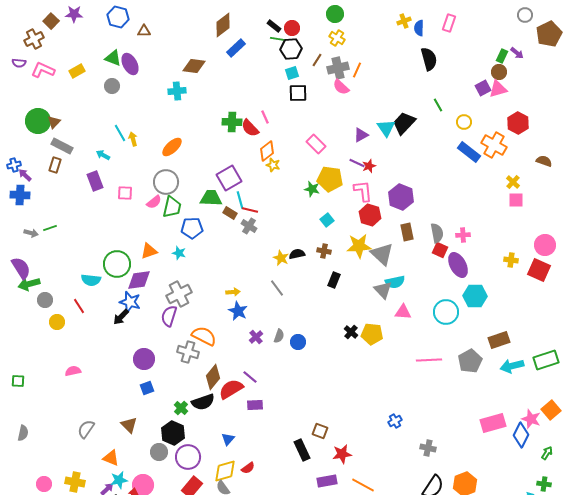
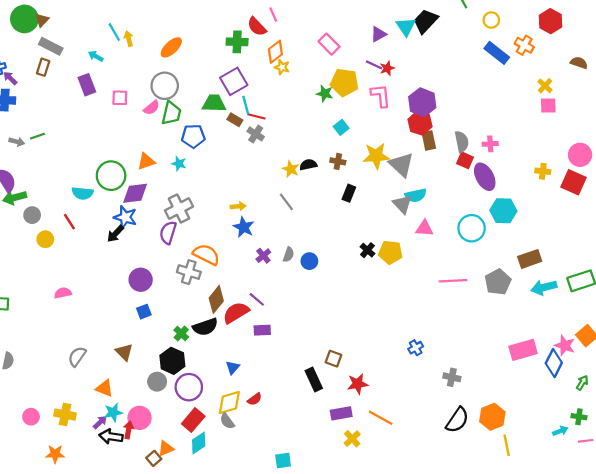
green cross: (232, 122) -> (237, 42), moved
orange cross: (494, 145) -> (524, 45), size x0.7
red hexagon: (370, 215) -> (420, 123), moved

